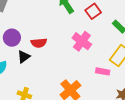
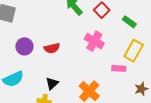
black triangle: (24, 57) -> (52, 83), moved

